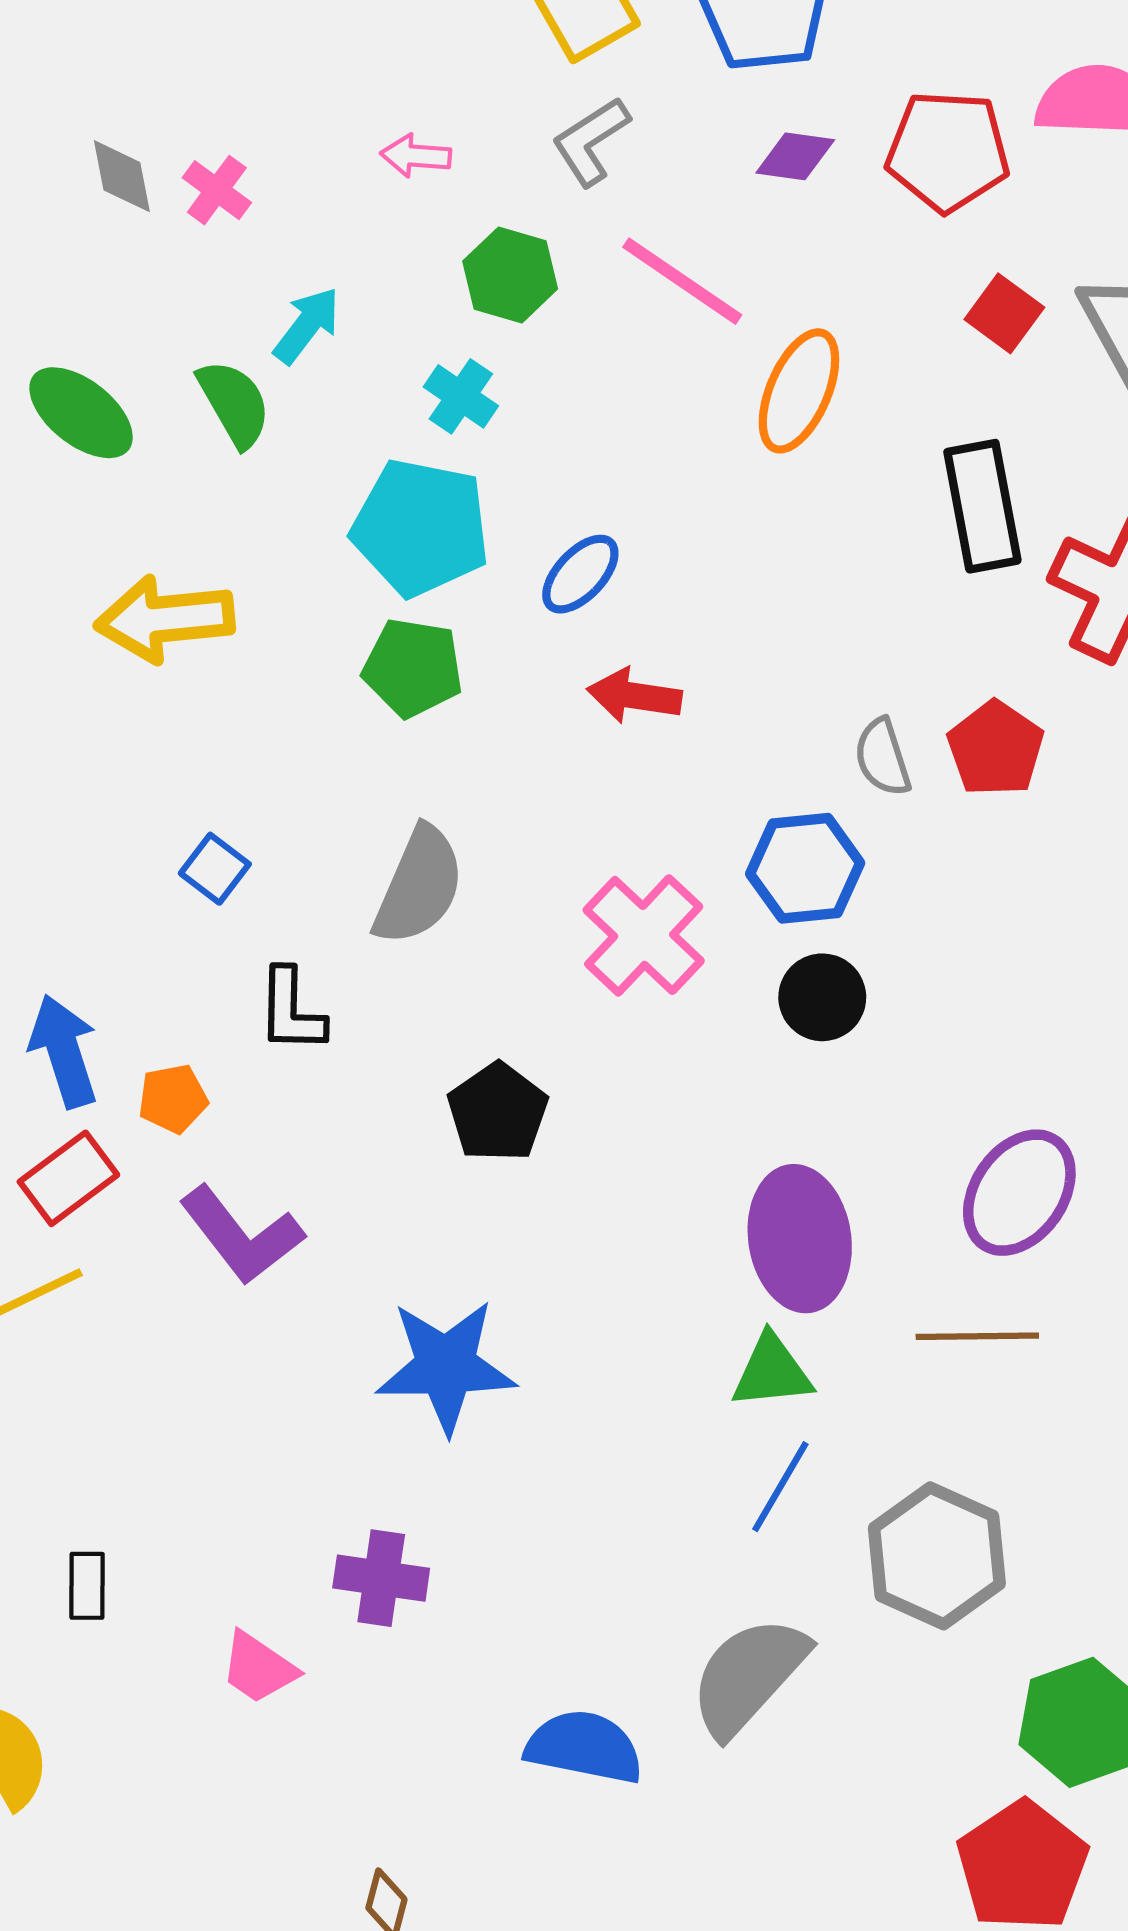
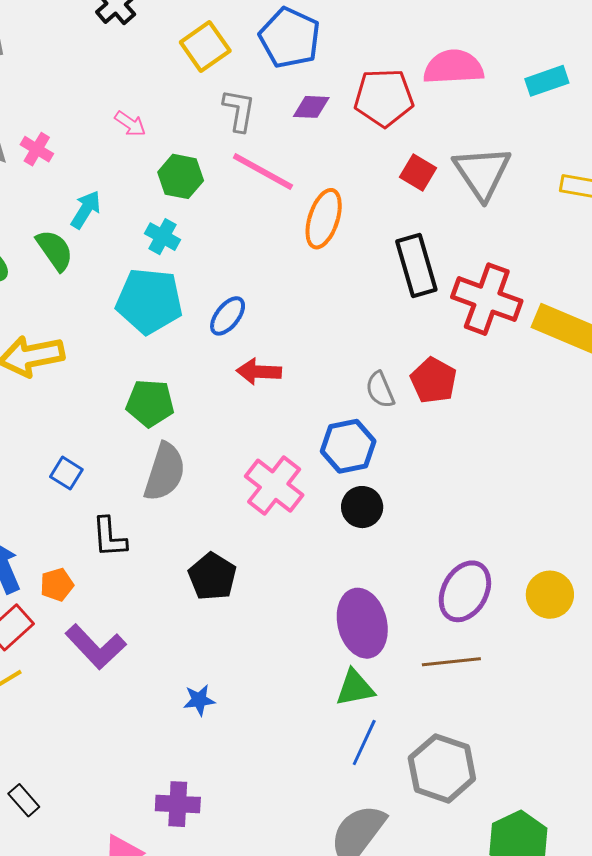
gray L-shape: (591, 141) -> (239, 110), moved, turned 138
pink arrow: (416, 156) -> (130, 124), turned -144
green pentagon: (413, 668) -> (150, 403), moved
blue star: (446, 1366) -> (199, 700), size x0.5
black rectangle: (87, 1586) -> (24, 800), moved, turned -36

